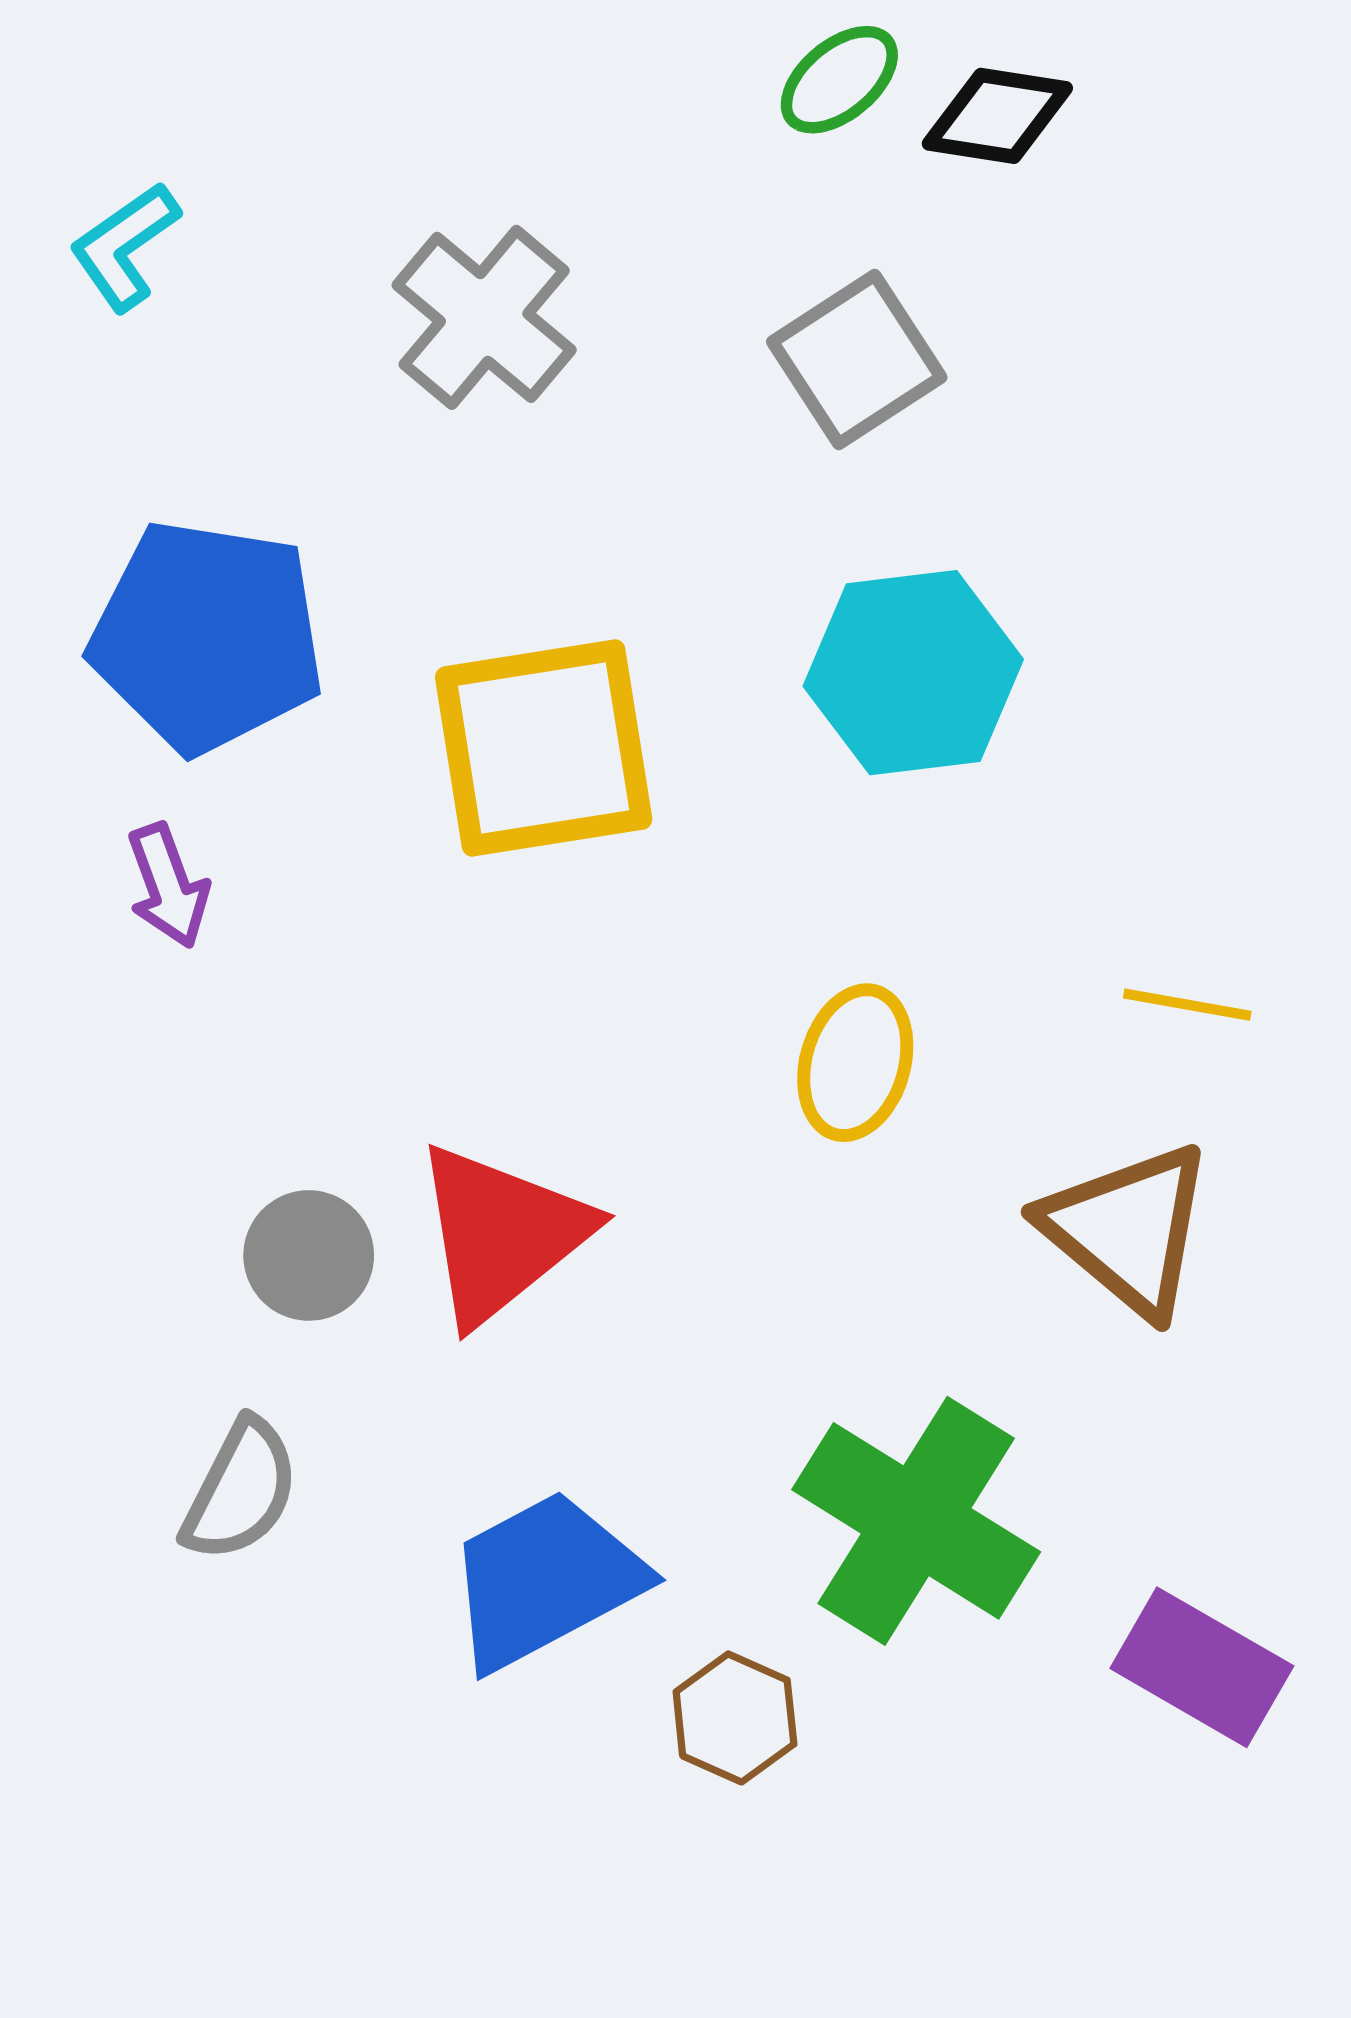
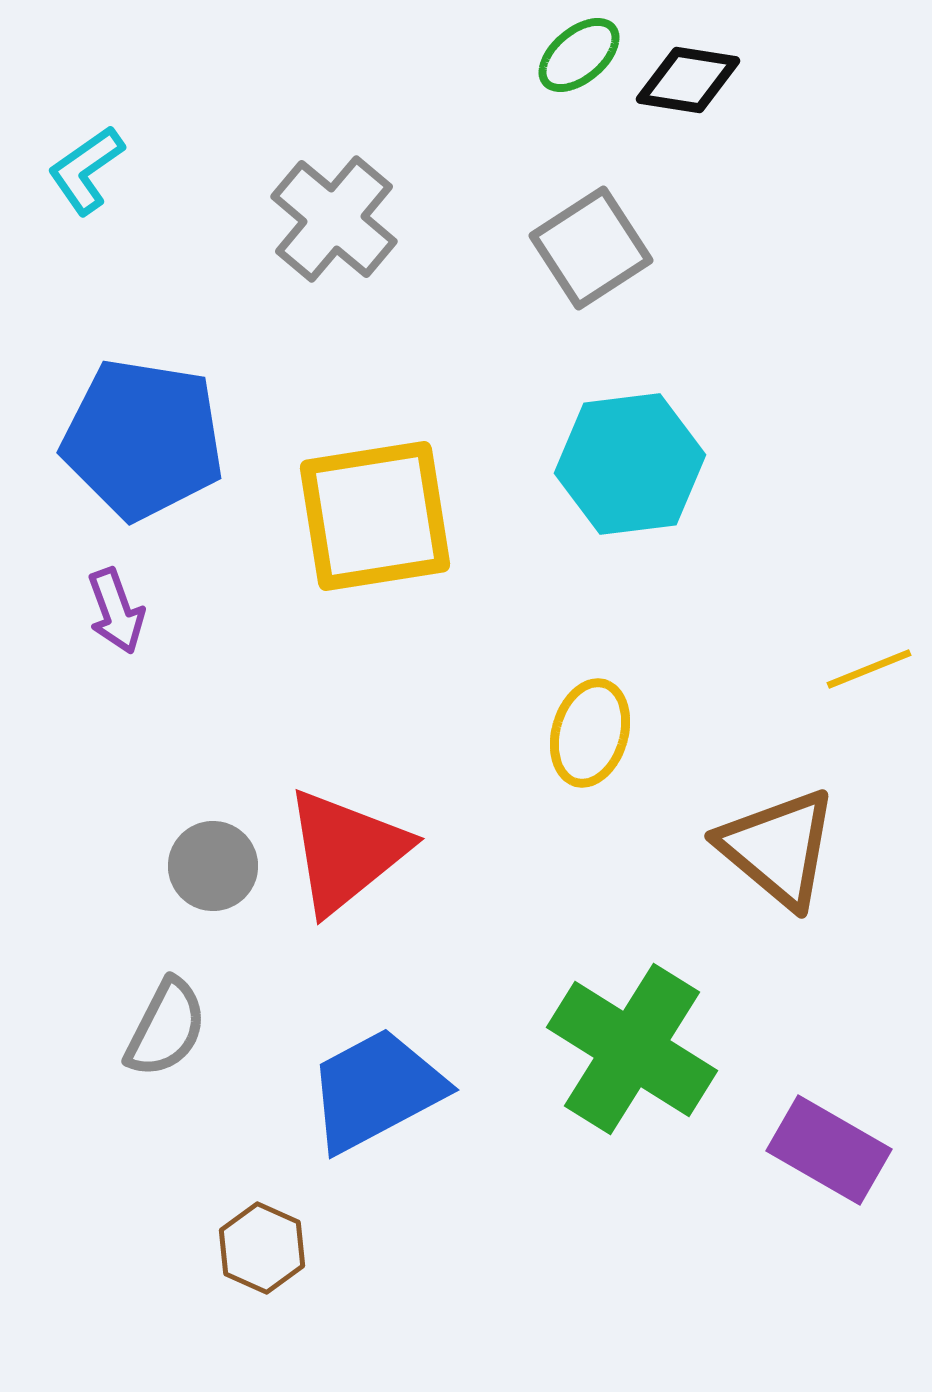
yellow line: (1187, 1005) -> (869, 669), moved, turned -32
brown hexagon: (735, 1718) -> (262, 1248), moved

